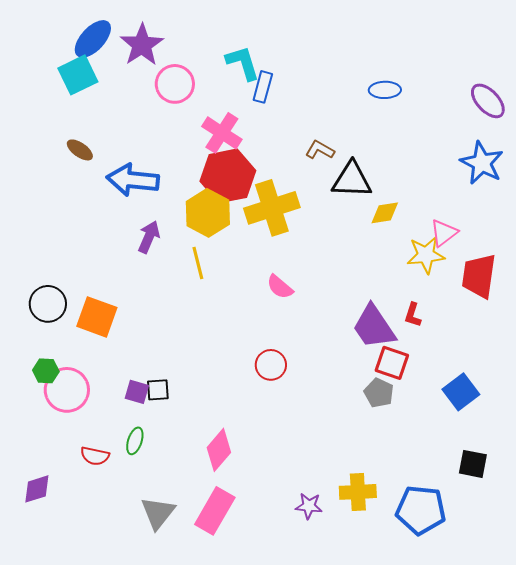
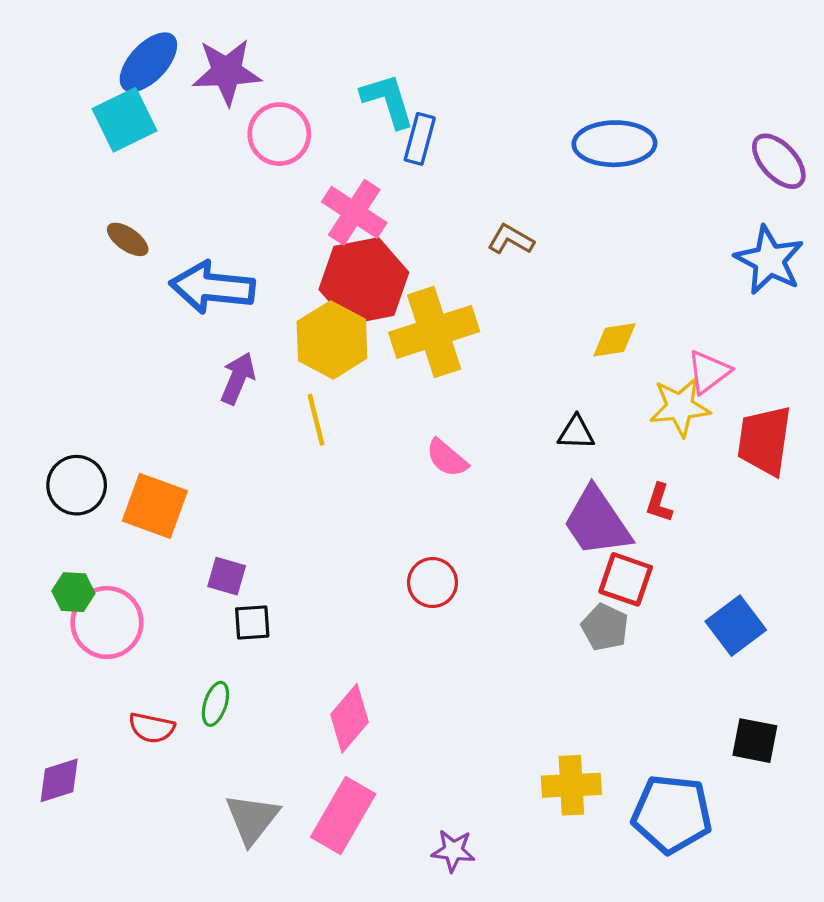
purple star: (142, 45) -> (227, 72), turned 30
blue ellipse: (385, 90) -> (614, 144), size x1.6
black triangle: (352, 180) -> (576, 433), moved, size x0.6
purple square: (137, 392) -> (227, 576), moved
purple star: (309, 506) -> (453, 851), moved

